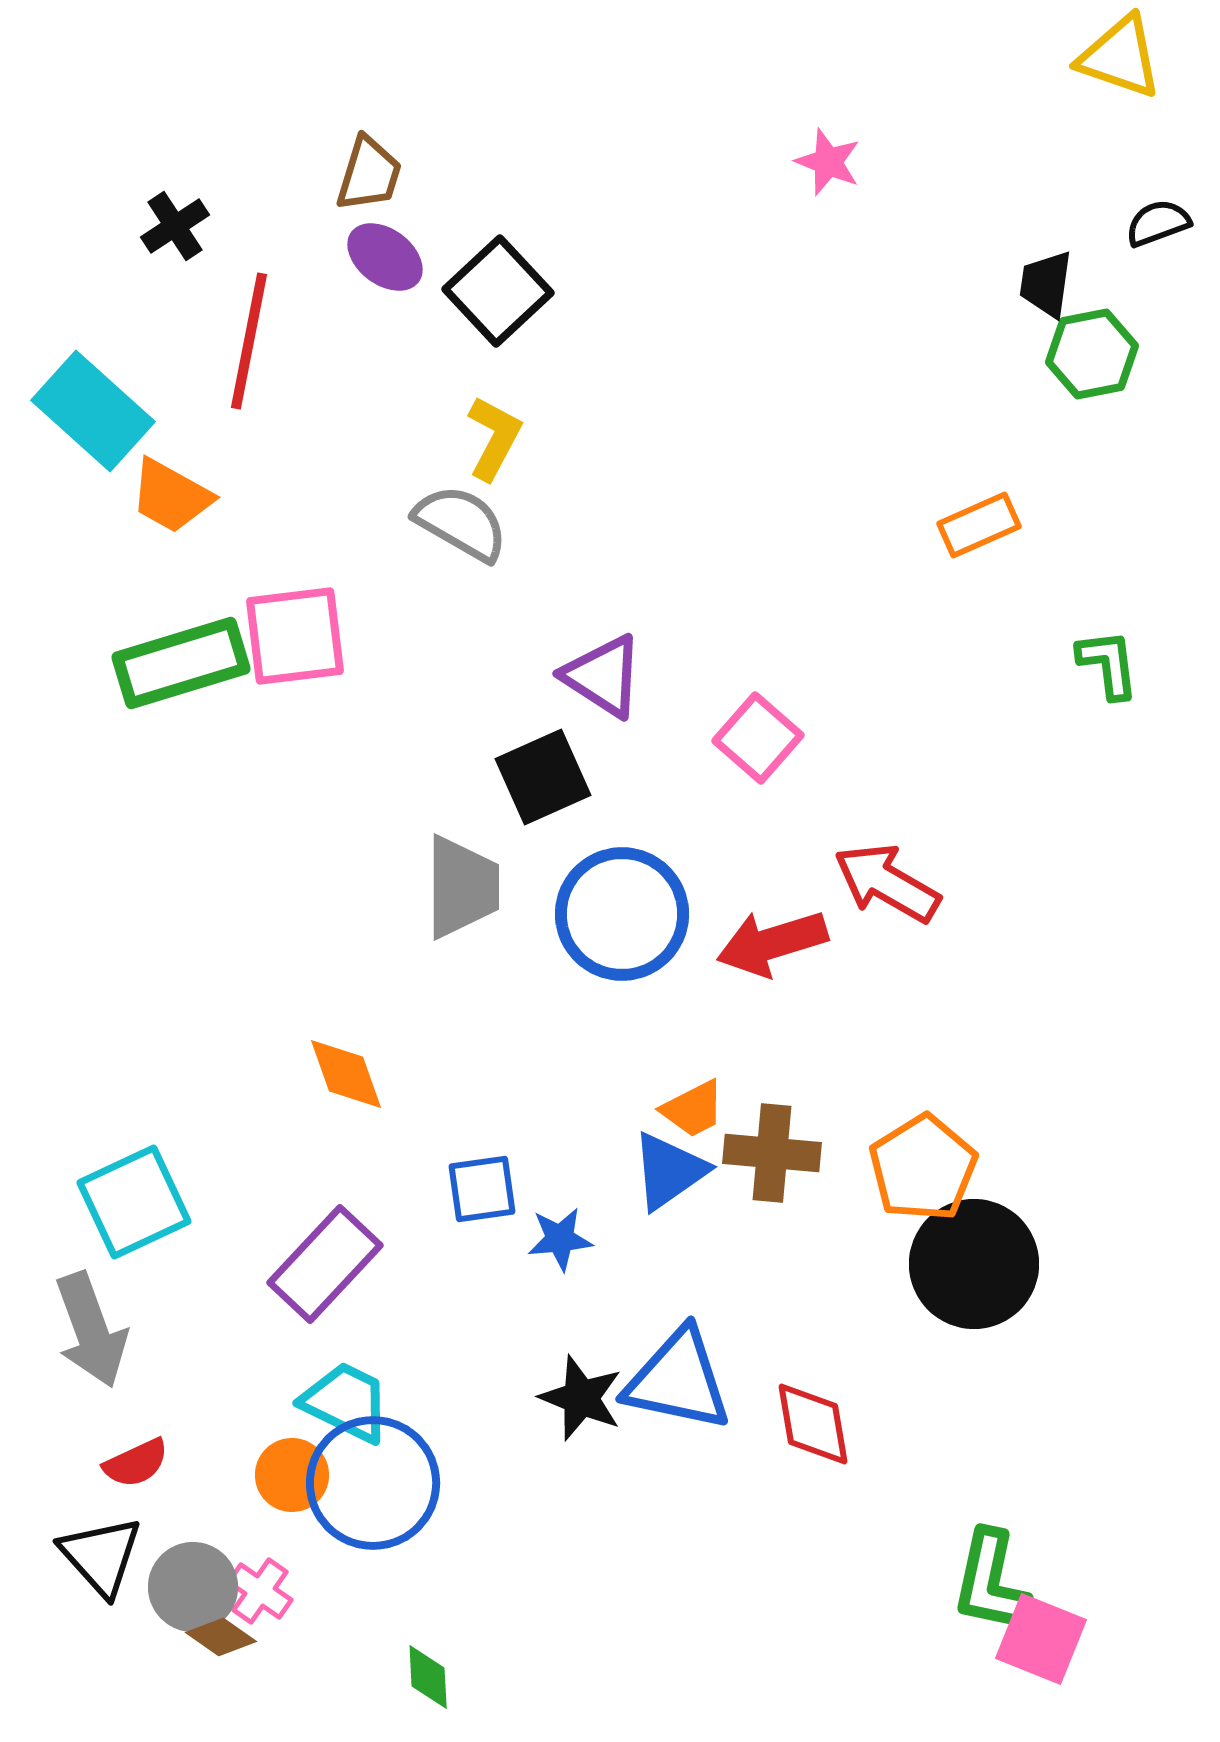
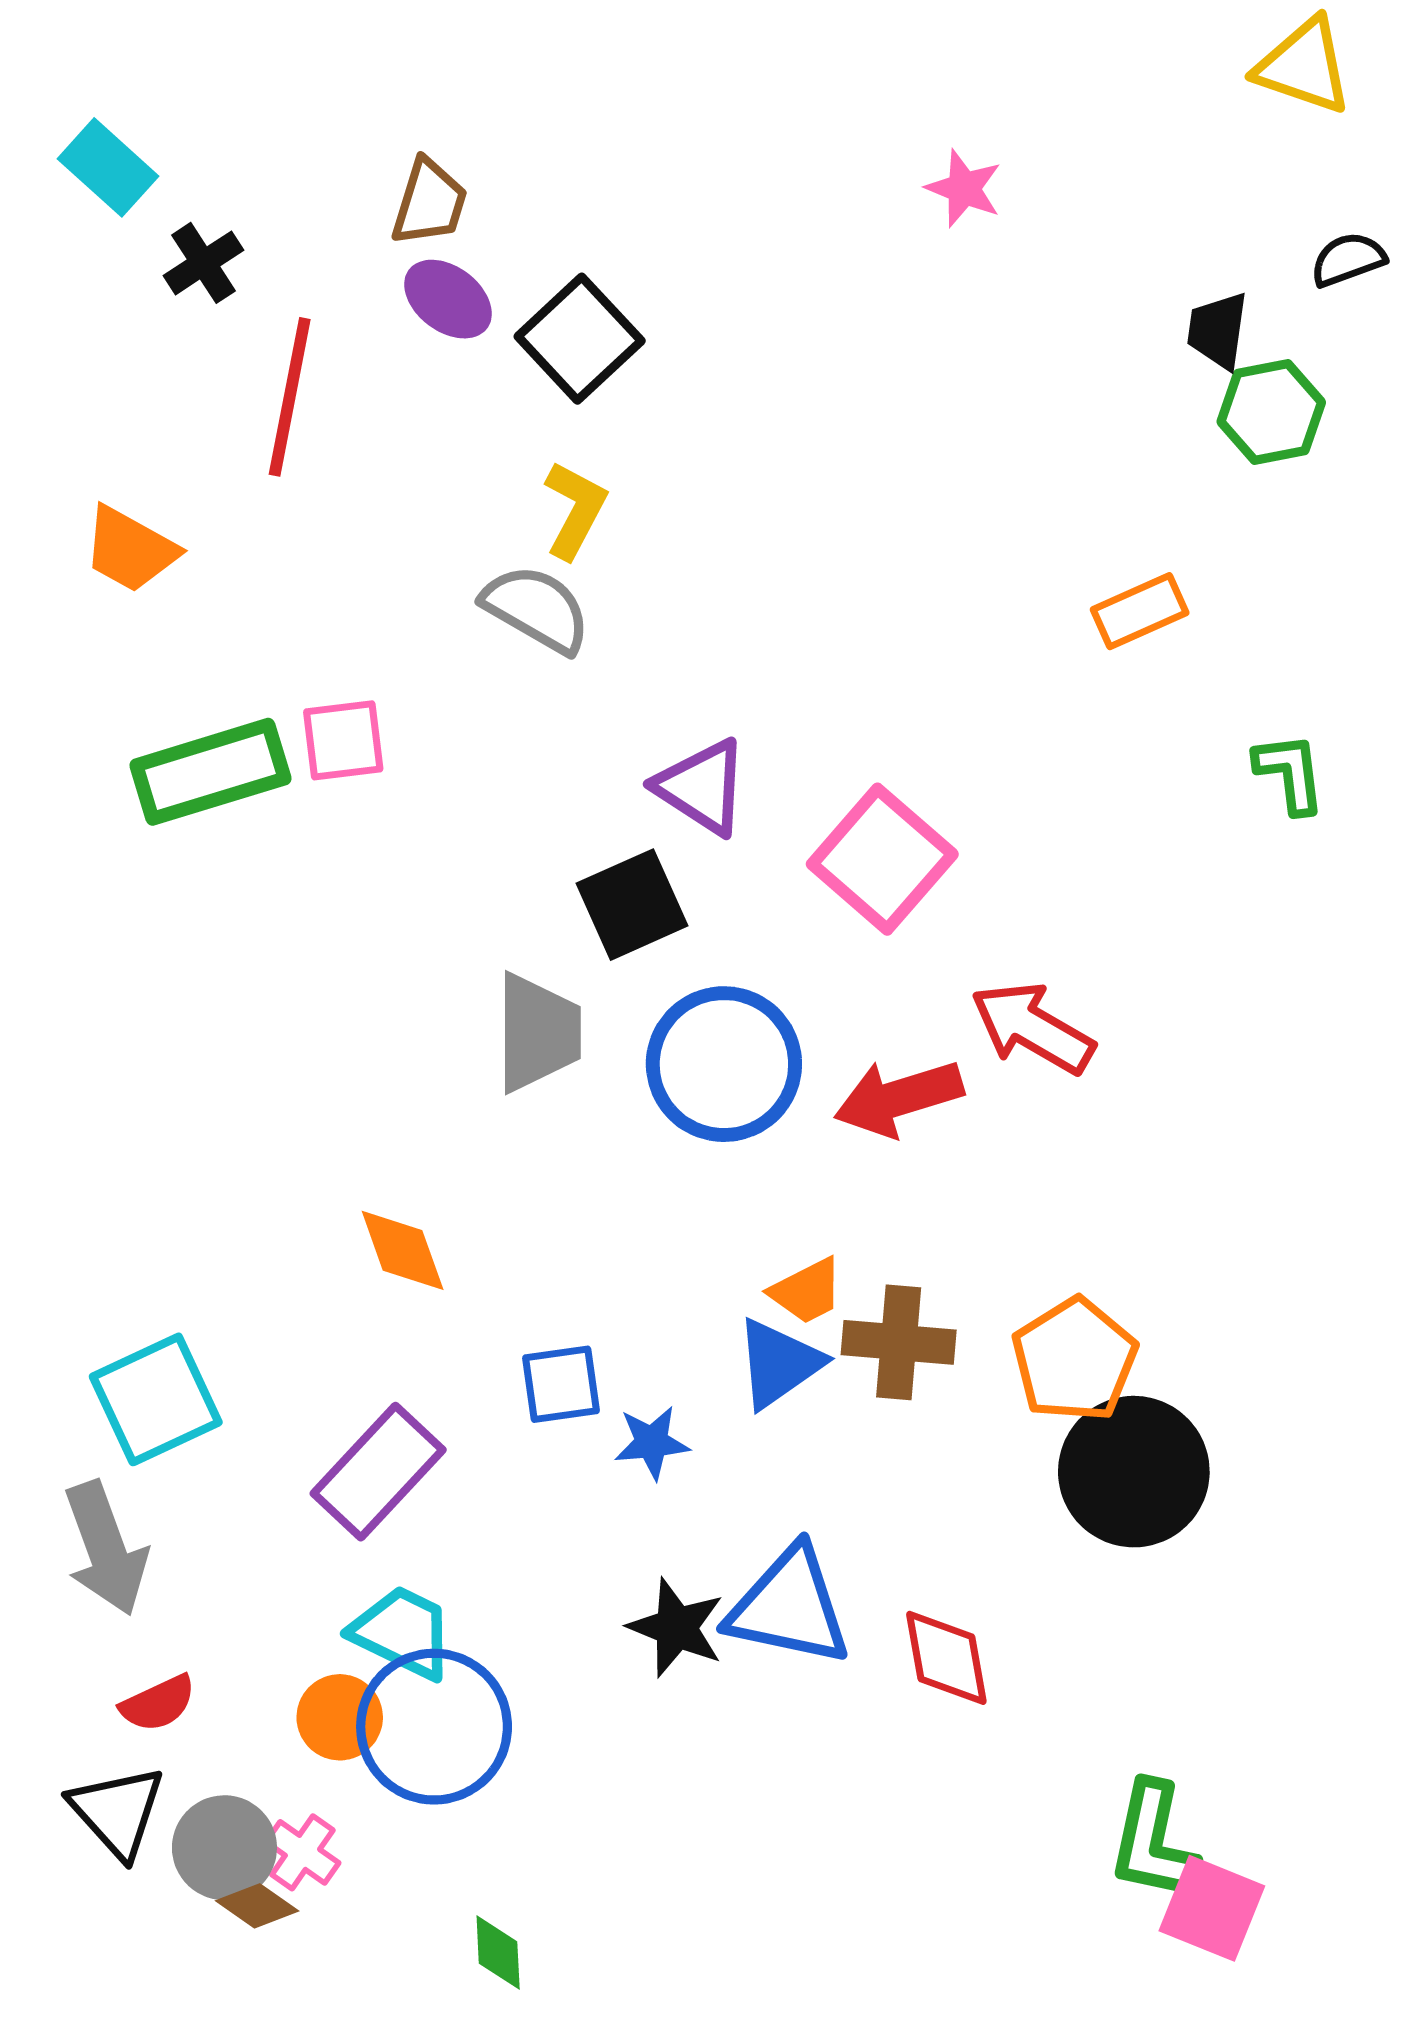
cyan rectangle: (93, 411) -> (108, 167), moved, size x0.7
orange trapezoid: (171, 496) -> (130, 549), moved
pink square: (295, 636) -> (343, 740), size x0.7
pink square: (758, 738) -> (882, 859), size x1.4

